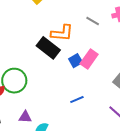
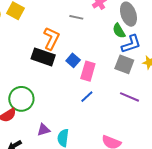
orange L-shape: (62, 33) -> (51, 38), turned -50
pink rectangle: (89, 59) -> (88, 71), moved

